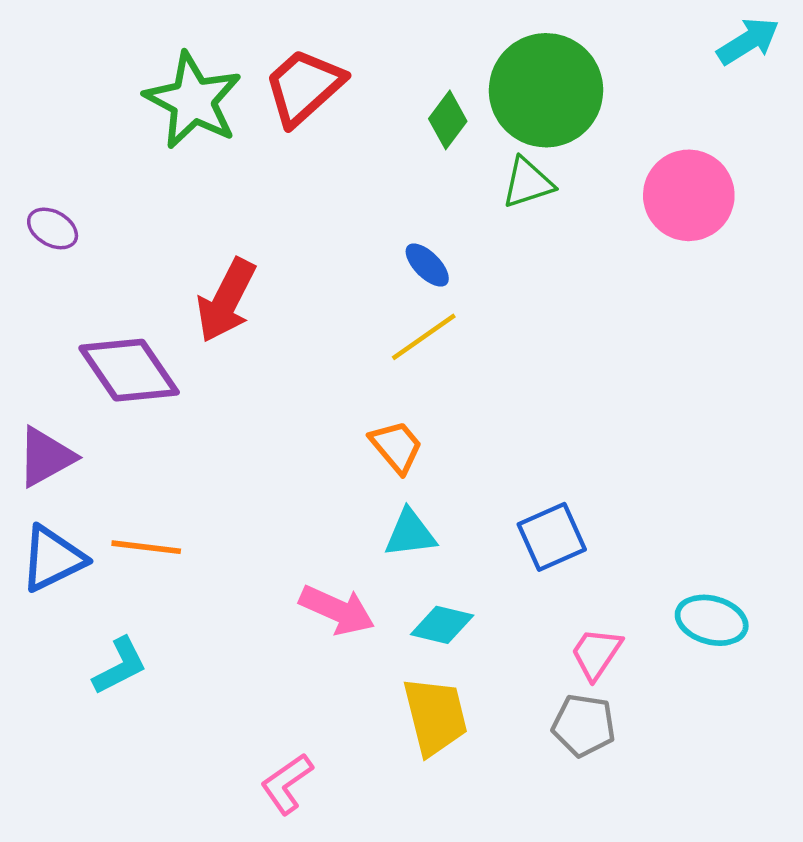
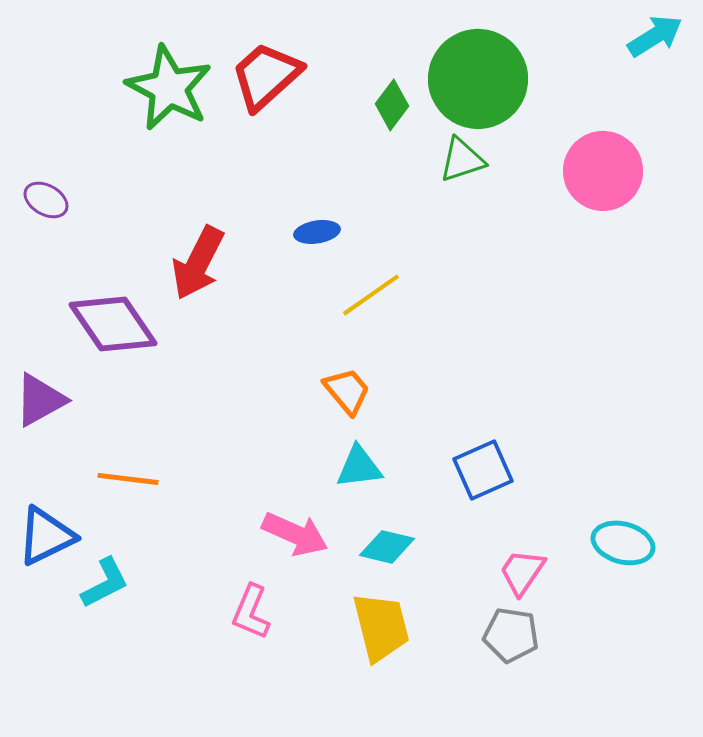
blue ellipse: (427, 265) -> (317, 232), moved, turned -54
blue triangle: (53, 559) -> (46, 536), moved
pink L-shape: (287, 784) -> (251, 612), moved, turned -32

